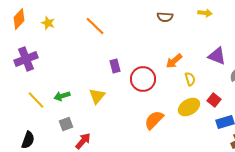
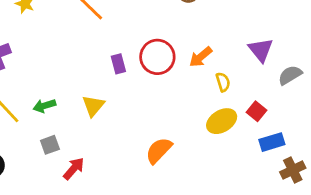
purple triangle: (217, 56) -> (261, 50), turned 30
red circle: (143, 79) -> (157, 57), moved
orange semicircle: (154, 120) -> (159, 150), moved

